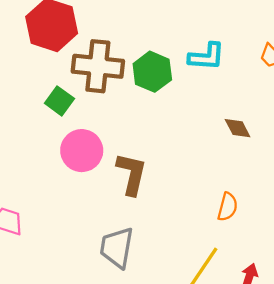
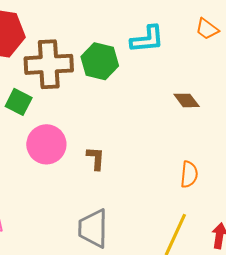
brown L-shape: (132, 174) -> (96, 158), size x0.6

